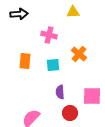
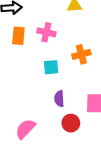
orange cross: (79, 54) -> (81, 54), turned 35
orange rectangle: (25, 61) -> (18, 36), moved

